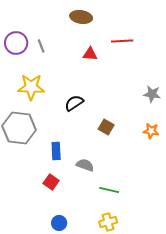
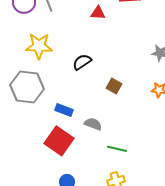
blue rectangle: (56, 151) -> (64, 110), turned -66
red square: (51, 182) -> (59, 141), size x1.8

